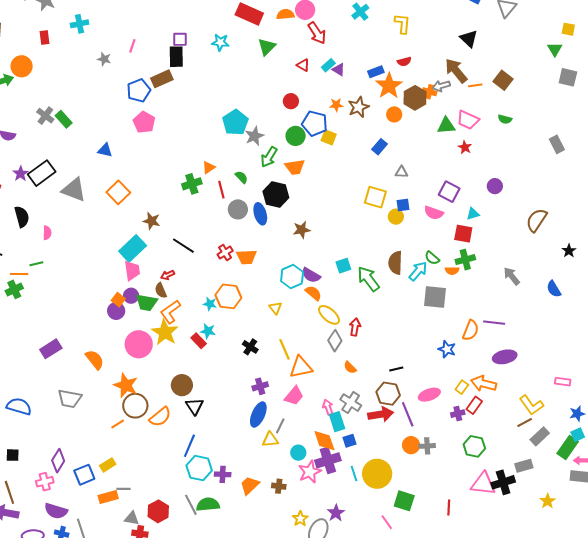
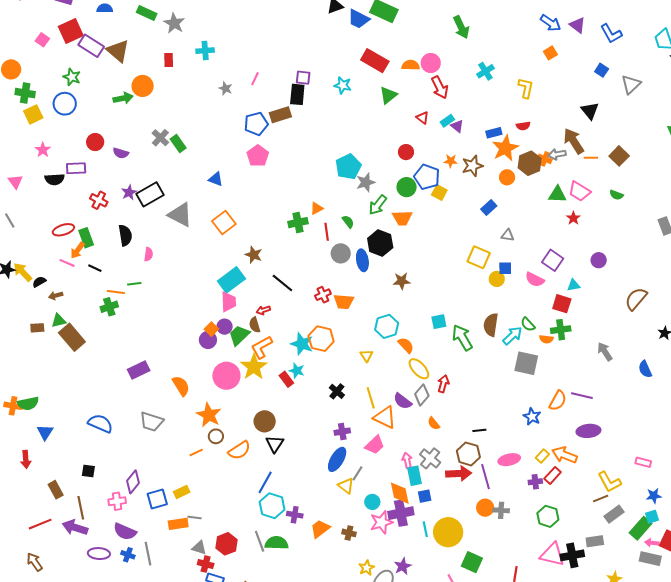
purple semicircle: (311, 275) -> (403, 401), moved
green trapezoid: (147, 303) -> (239, 335), turned 120
cyan star: (210, 304) -> (302, 344), size x1.6
orange triangle: (301, 367) -> (385, 417), turned 30
brown circle: (135, 406) -> (216, 436), size x0.6
yellow triangle: (270, 440) -> (346, 486), turned 36

